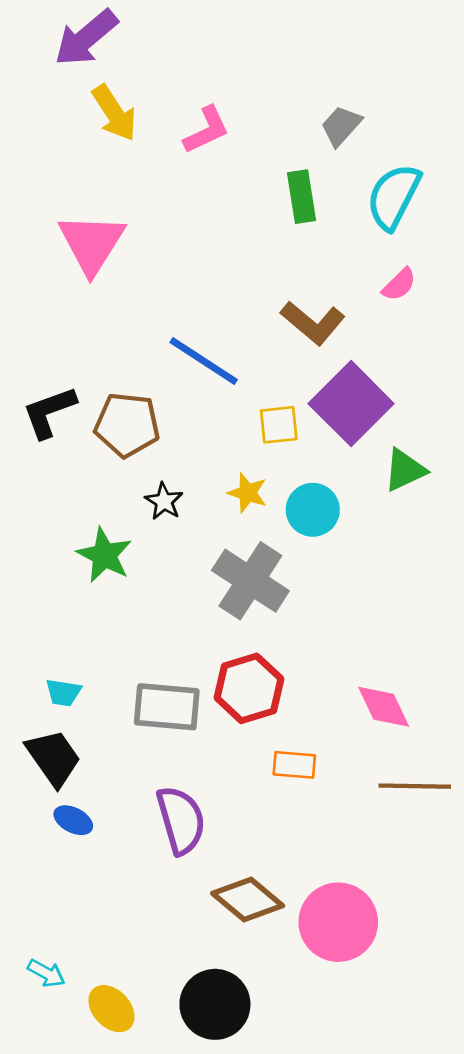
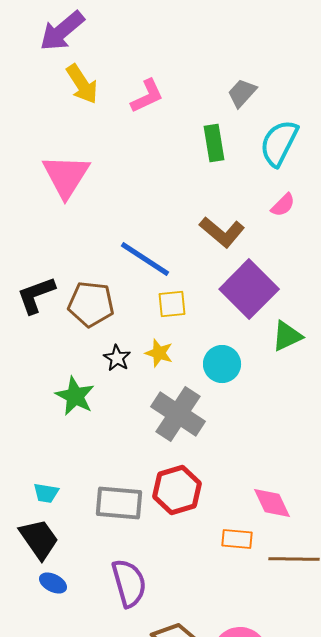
yellow square: (279, 425) -> (172, 304), moved
yellow star: (248, 493) -> (159, 353), moved
orange rectangle: (294, 765) -> (237, 539), moved

